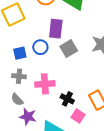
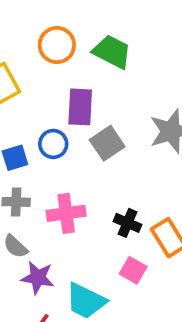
black cross: (67, 99) -> (127, 223), moved

